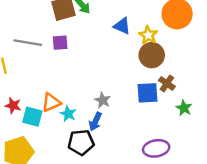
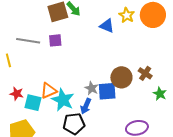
yellow star: (148, 35) -> (127, 15), moved
brown circle: (152, 55) -> (121, 77), moved
blue square: (147, 93) -> (107, 91), moved
cyan star: (68, 114) -> (63, 100), size x1.6

